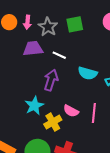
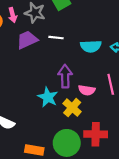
purple arrow: (51, 80) -> (65, 76), moved

